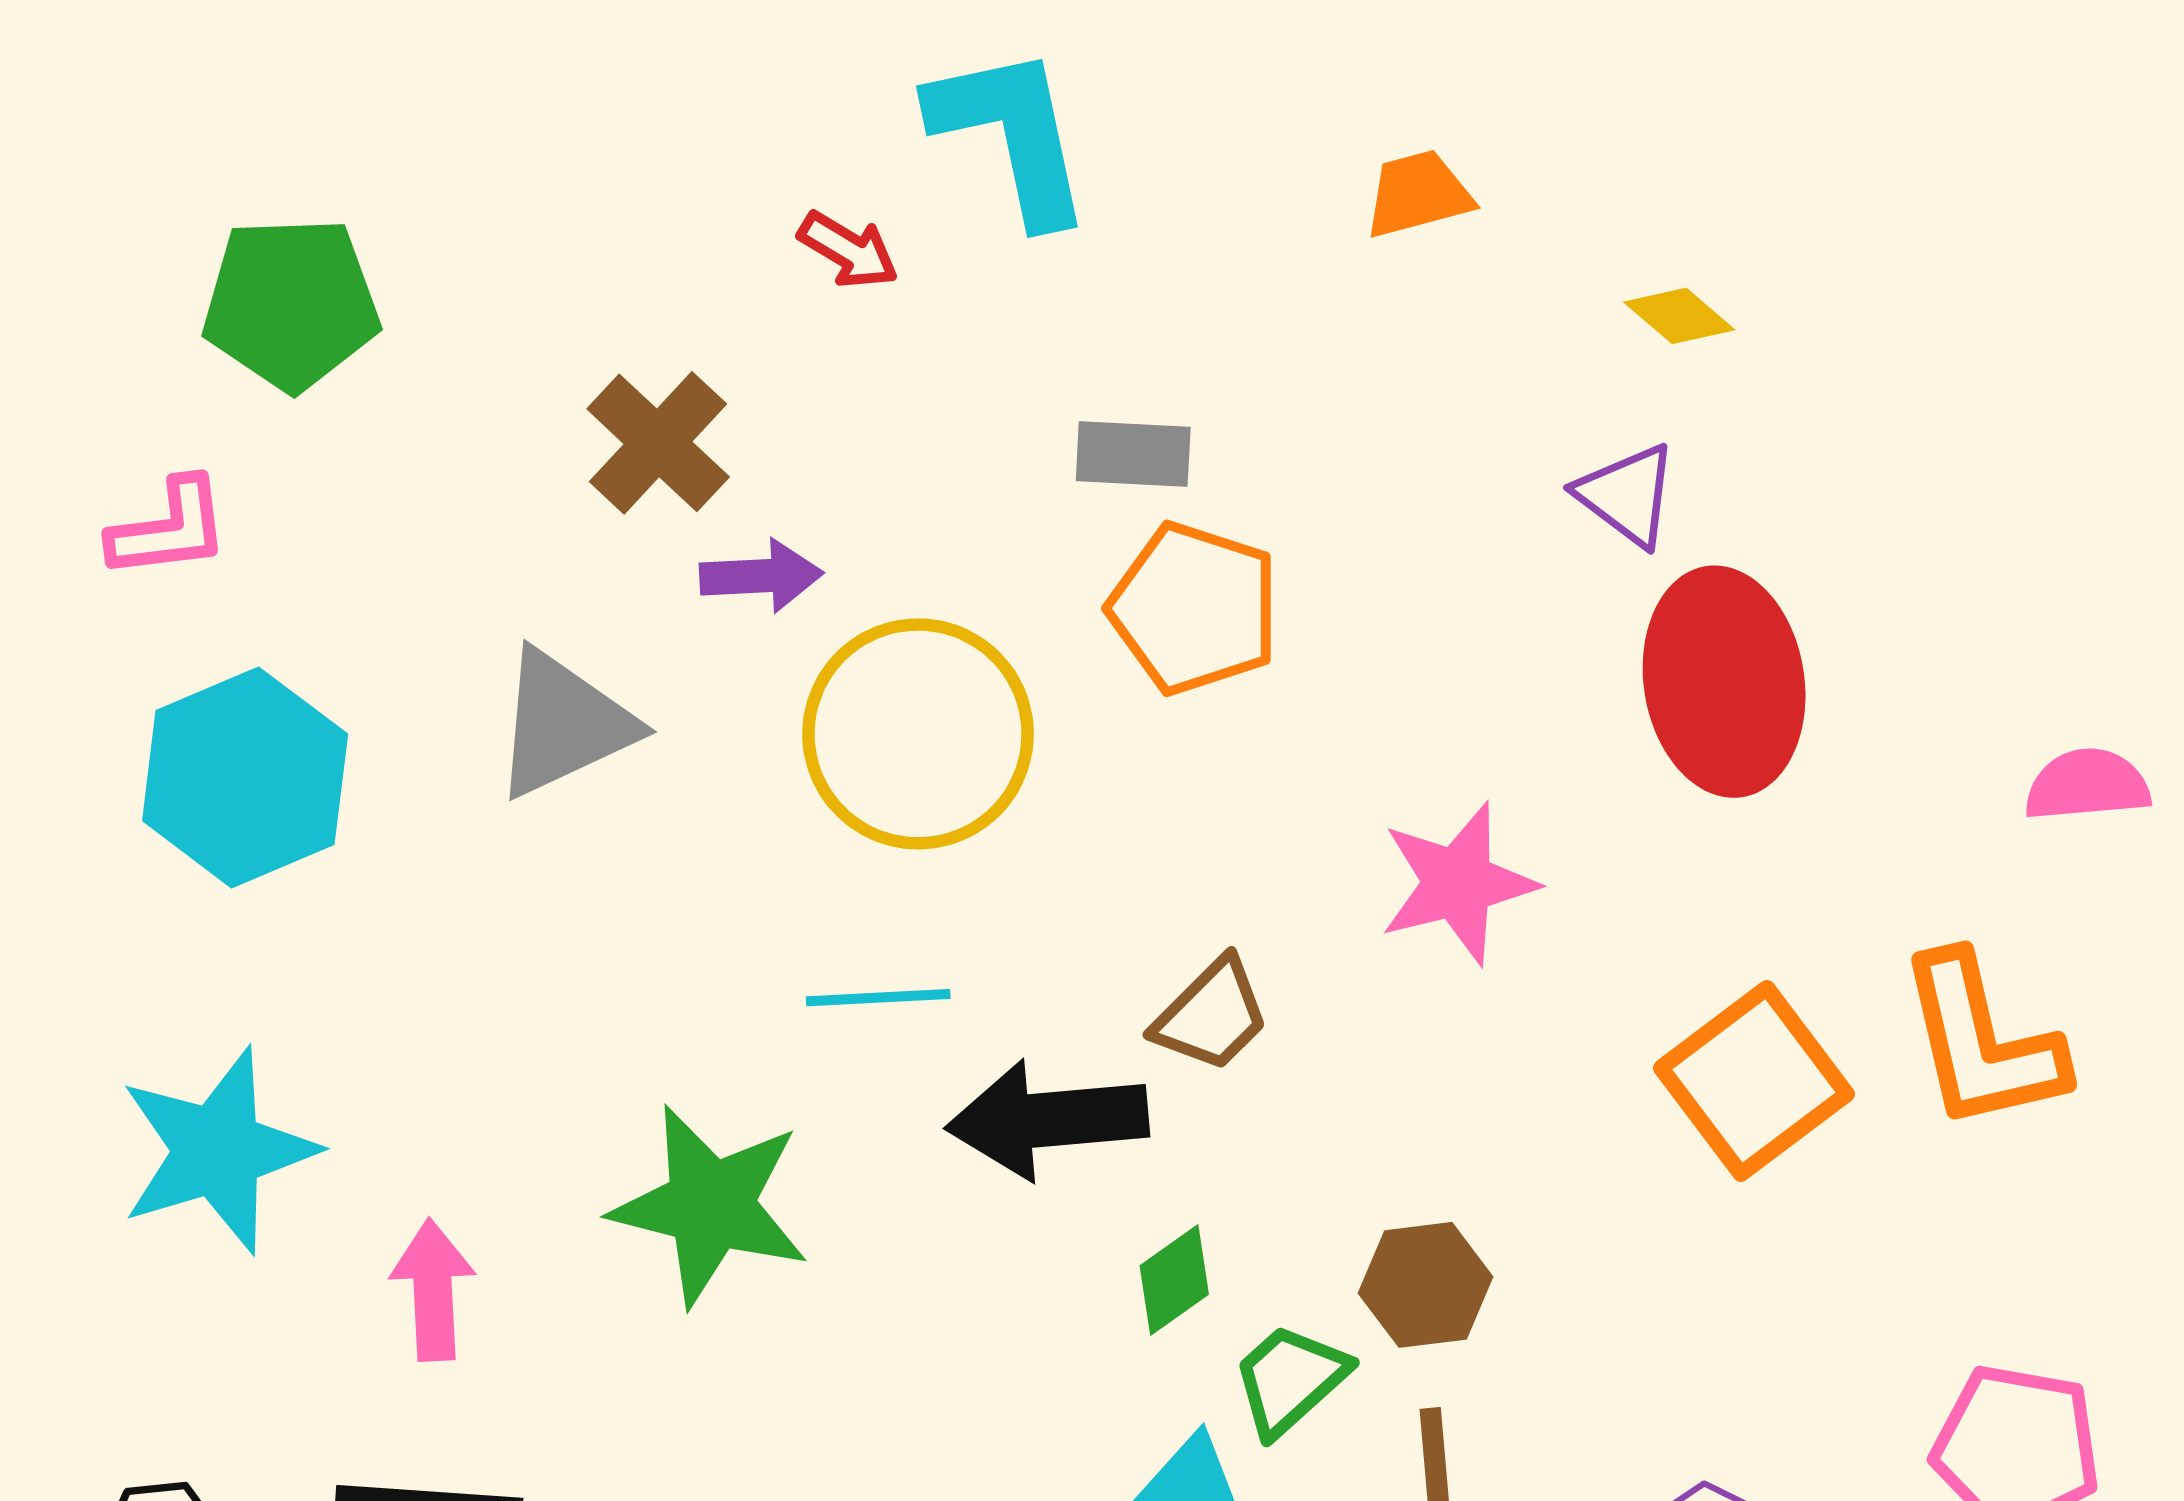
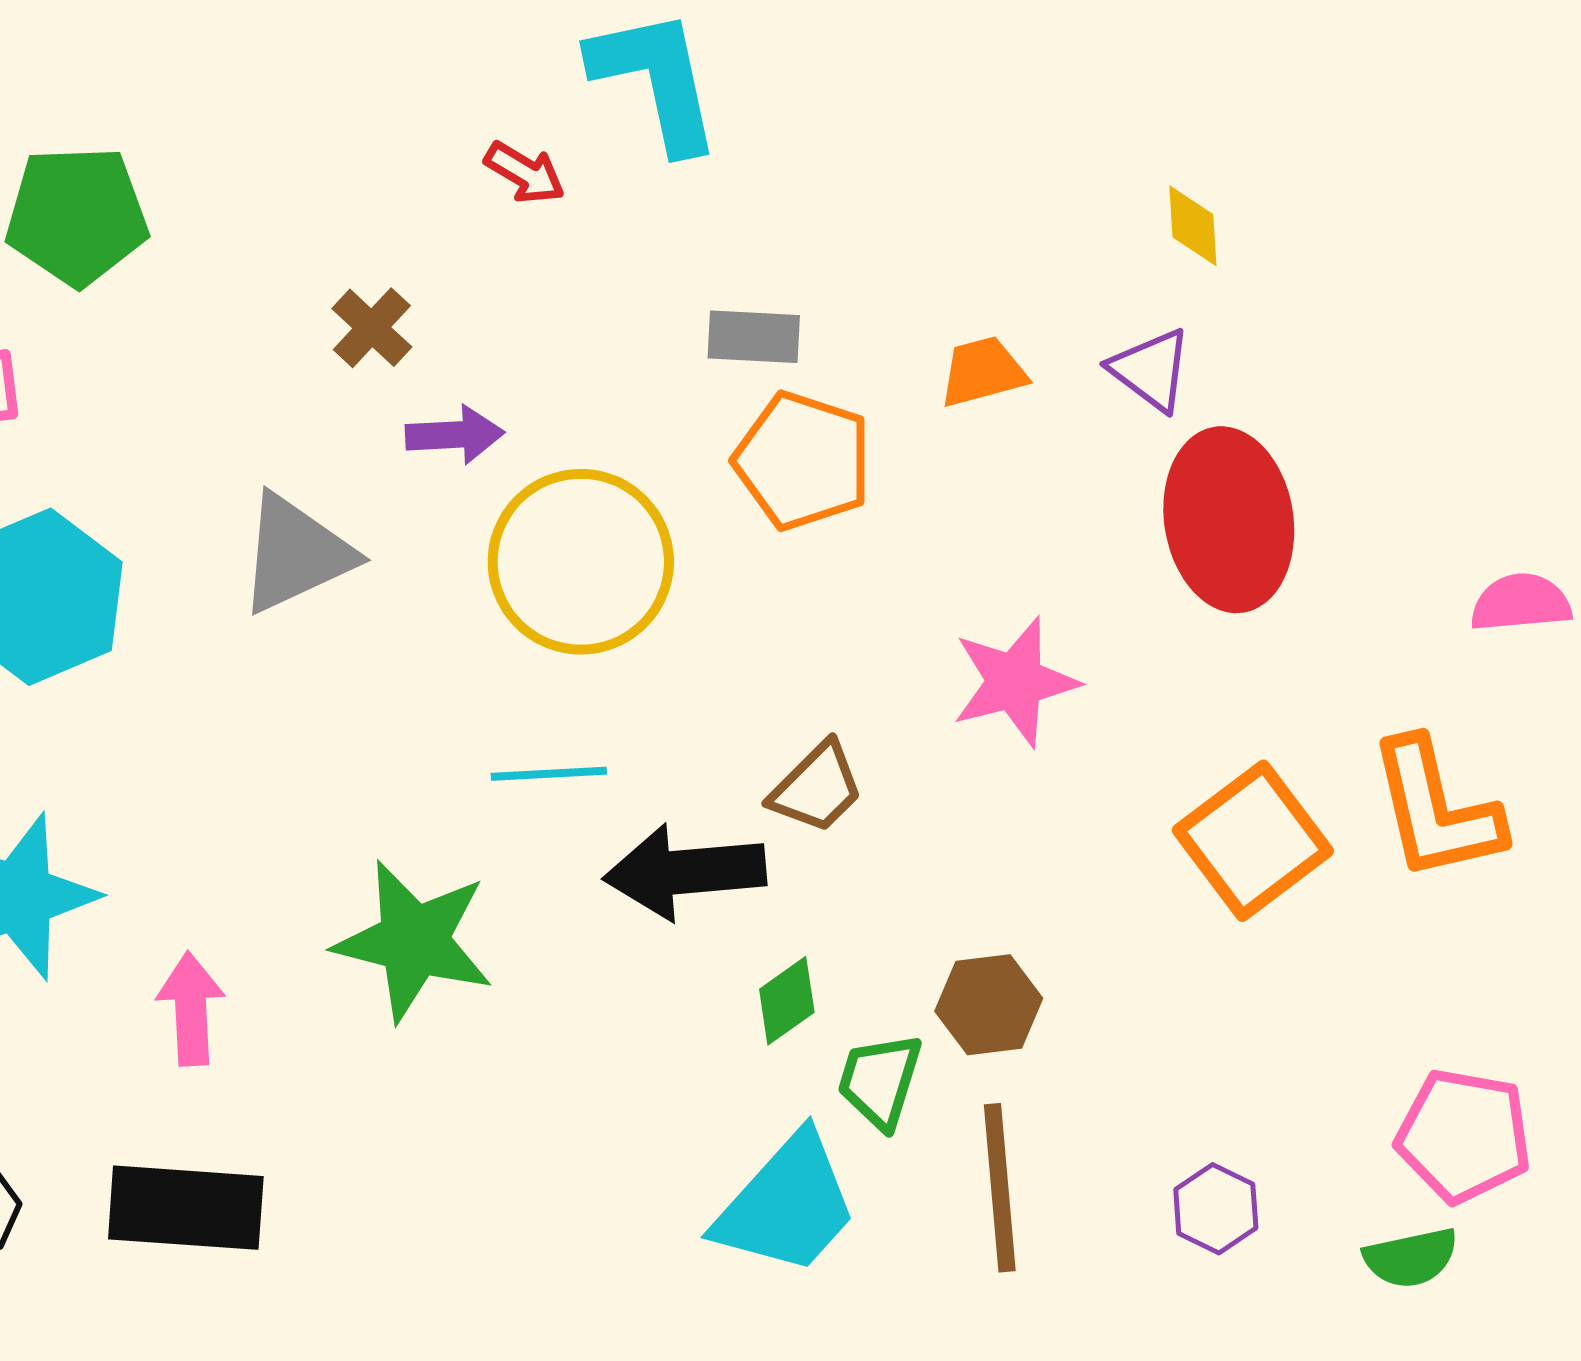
orange trapezoid: (1418, 194) -> (983, 372), moved
yellow diamond: (1679, 316) -> (1193, 226), turned 46
brown cross: (658, 443) -> (372, 328), size x0.7
green trapezoid: (1290, 1379) -> (880, 1081), turned -31

